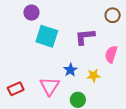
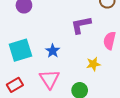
cyan square: (47, 36) -> (20, 50), moved, turned -30
blue star: (70, 70) -> (53, 51), moved

